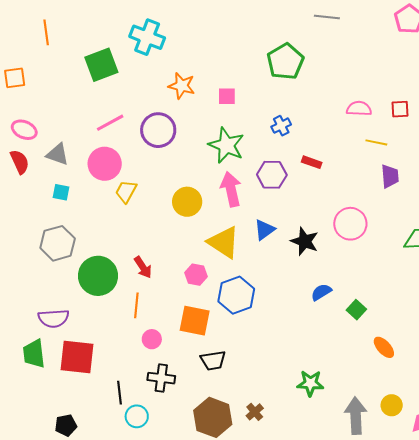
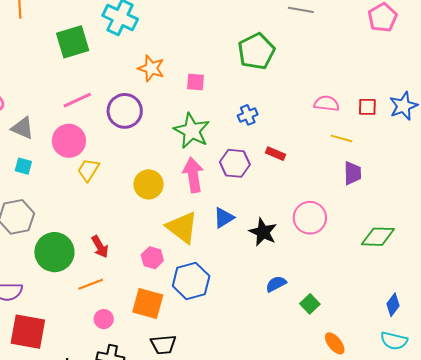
orange line: (136, 305) -> (91, 284), turned 60

